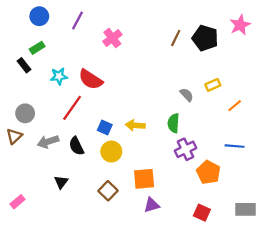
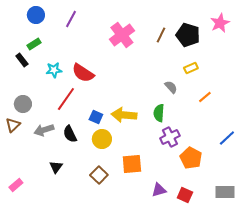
pink cross: (112, 38) -> (122, 35), moved, size x1.4
yellow rectangle: (213, 85) -> (191, 68), moved
orange line: (235, 106) -> (205, 97), moved
yellow arrow: (135, 125) -> (124, 115), size x1.4
blue line: (235, 146) -> (227, 138), moved, turned -48
purple triangle: (152, 205) -> (159, 190), moved

